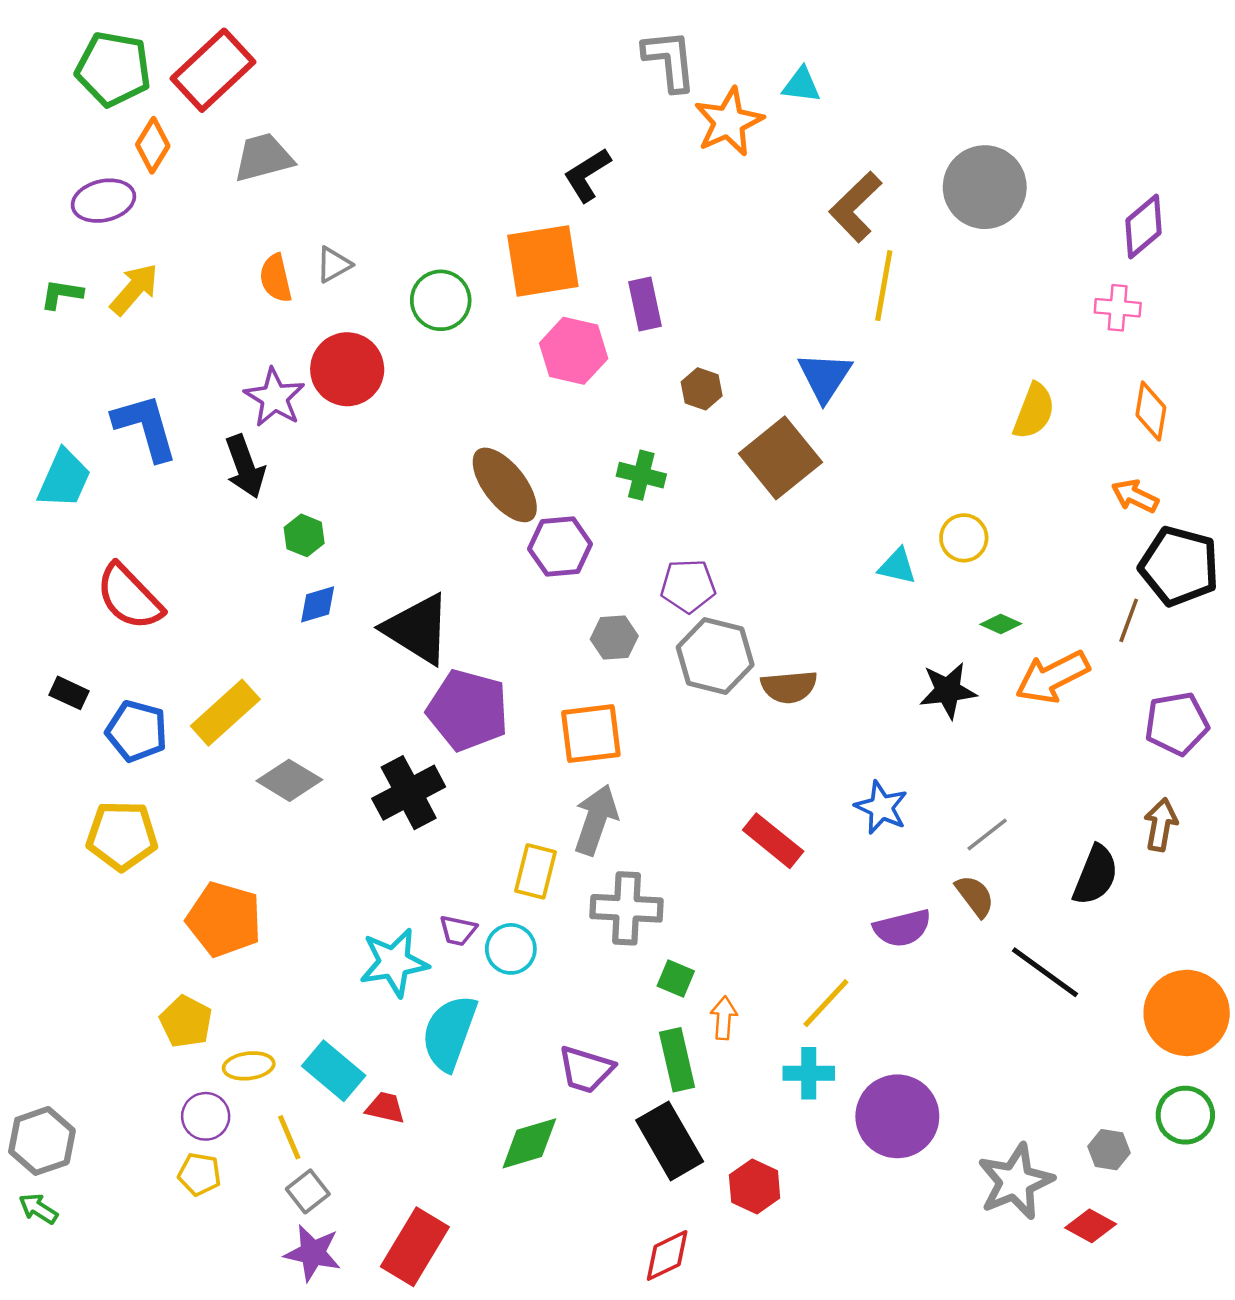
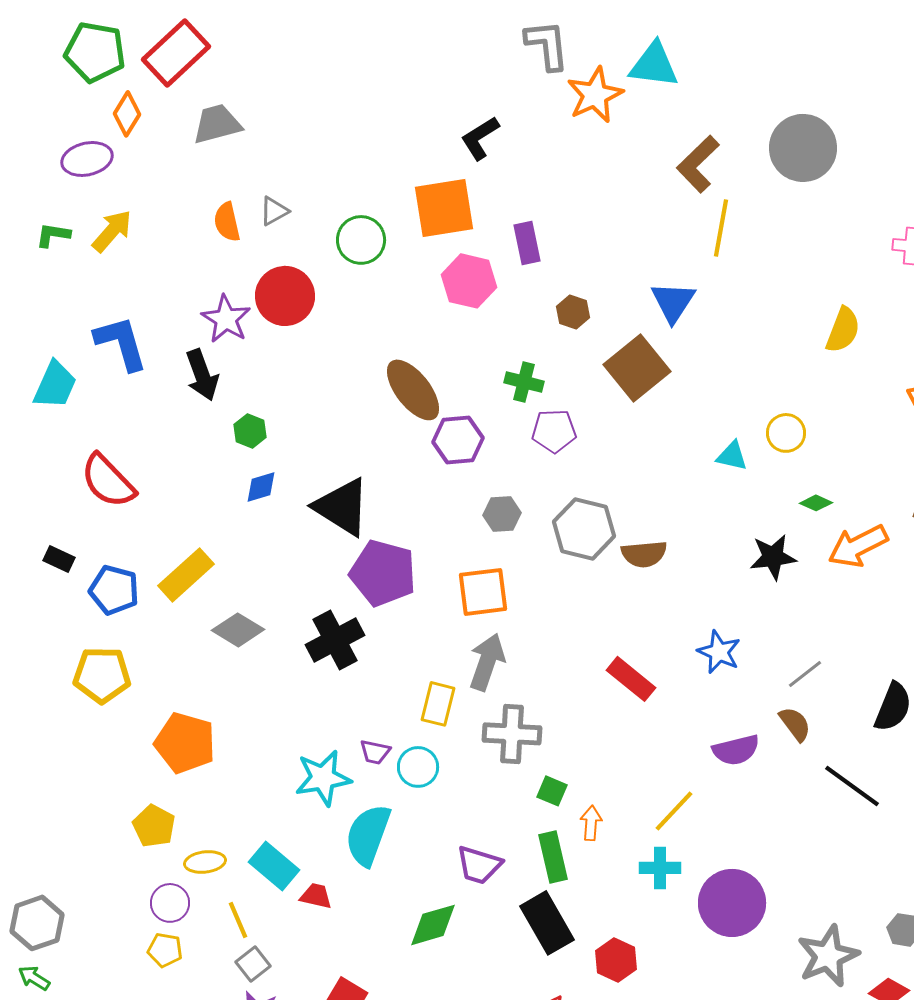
cyan triangle: (801, 85) -> (654, 65), size x1.6
purple pentagon: (688, 586) -> (554, 431), moved

